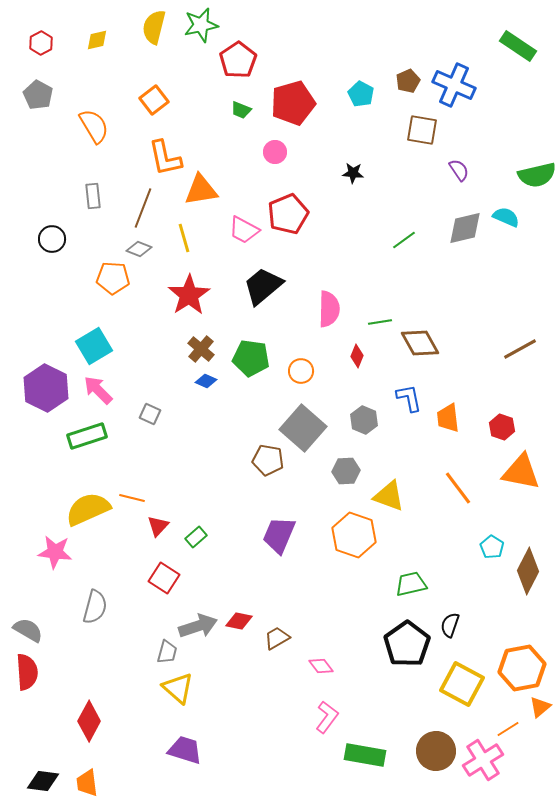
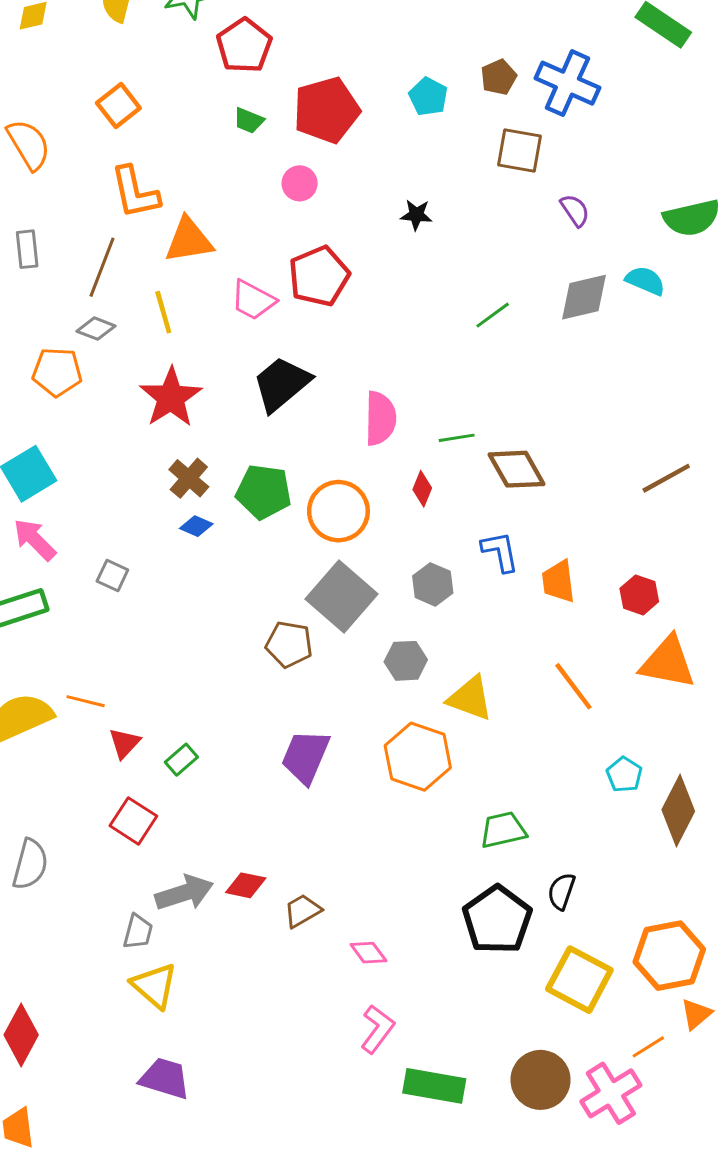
orange circle: (301, 371) -> (338, 511), size x1.6

